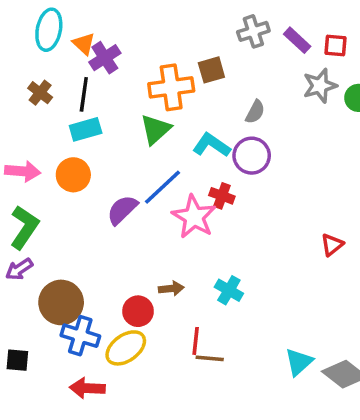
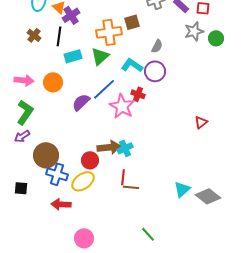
cyan rectangle: (86, 129) -> (73, 56), moved
brown arrow: (171, 288) -> (109, 147), size x1.6
cyan cross: (229, 290) -> (125, 148), moved, turned 35

